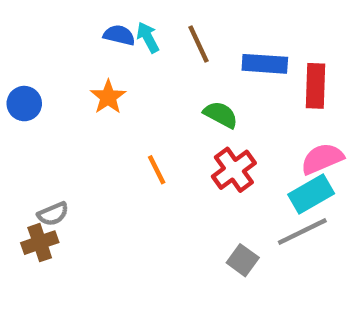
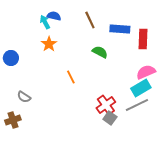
cyan arrow: (148, 37) -> (45, 22), moved
blue circle: (24, 104) -> (11, 58), moved
red cross: (234, 170) -> (106, 105), moved
gray semicircle: (53, 214) -> (24, 97), turned 56
brown cross: (40, 243) -> (13, 120), moved

